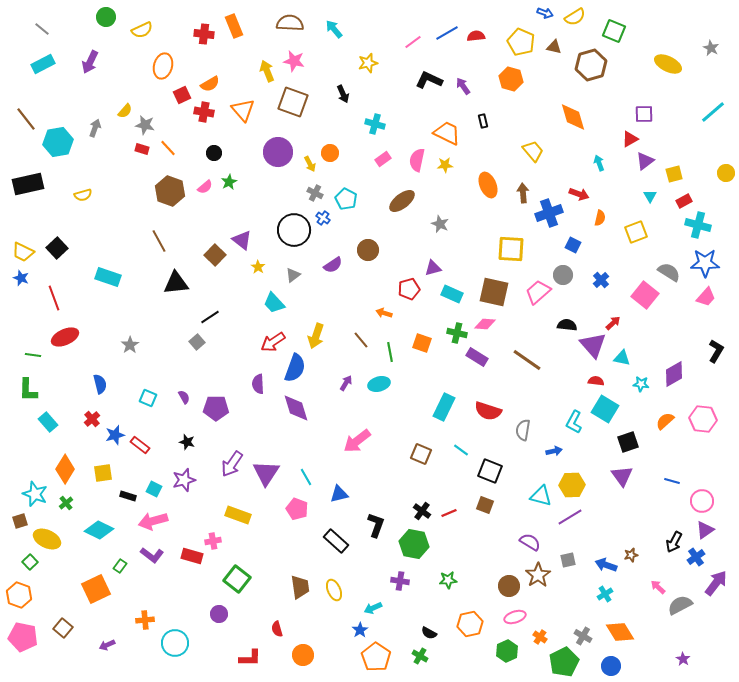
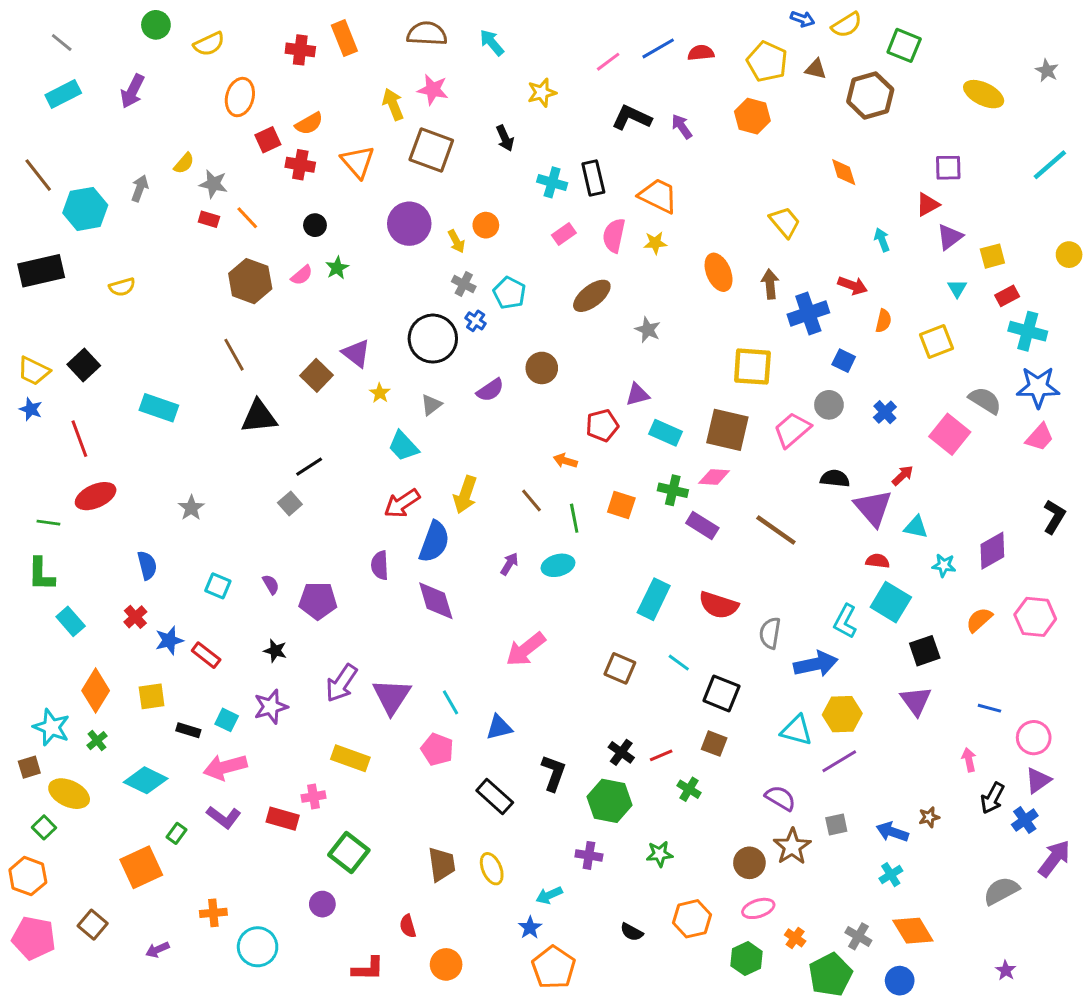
orange diamond: (573, 117) -> (844, 172), size x0.7
black rectangle: (483, 121) -> (593, 178), moved, size x1.6
blue arrow: (554, 451) -> (816, 664), size x1.8
pink arrow: (658, 587) -> (969, 760), moved, turned 35
green cross: (420, 656) -> (689, 789), moved

